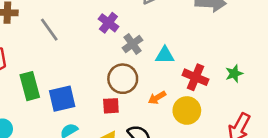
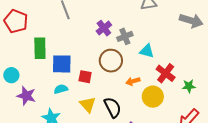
purple cross: (108, 23) -> (104, 28), moved
green star: (234, 74) -> (189, 86), moved
red square: (111, 106) -> (85, 77), moved

